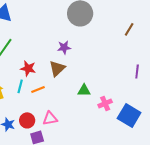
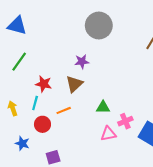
orange line: (38, 89) -> (64, 110), moved
pink triangle: (50, 118) -> (108, 134), moved
red circle: (27, 120) -> (42, 124), moved

